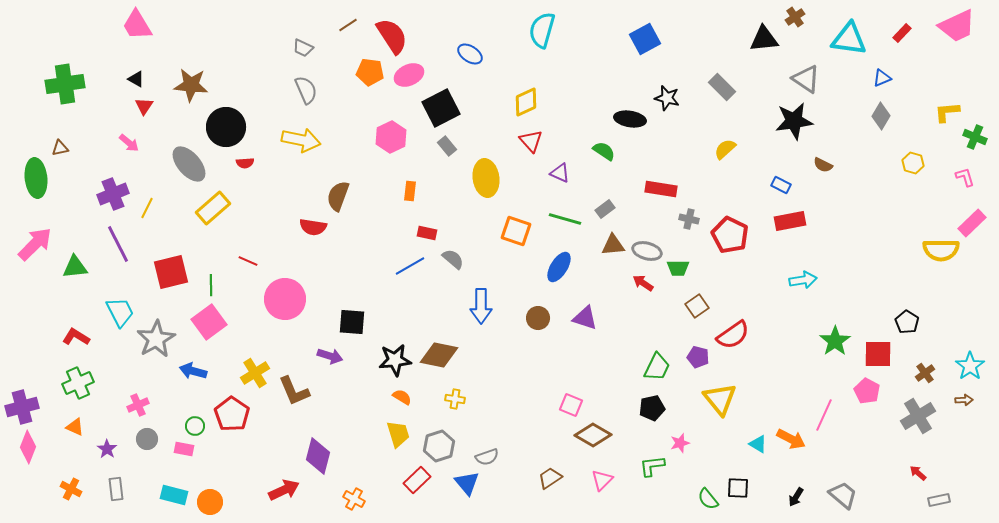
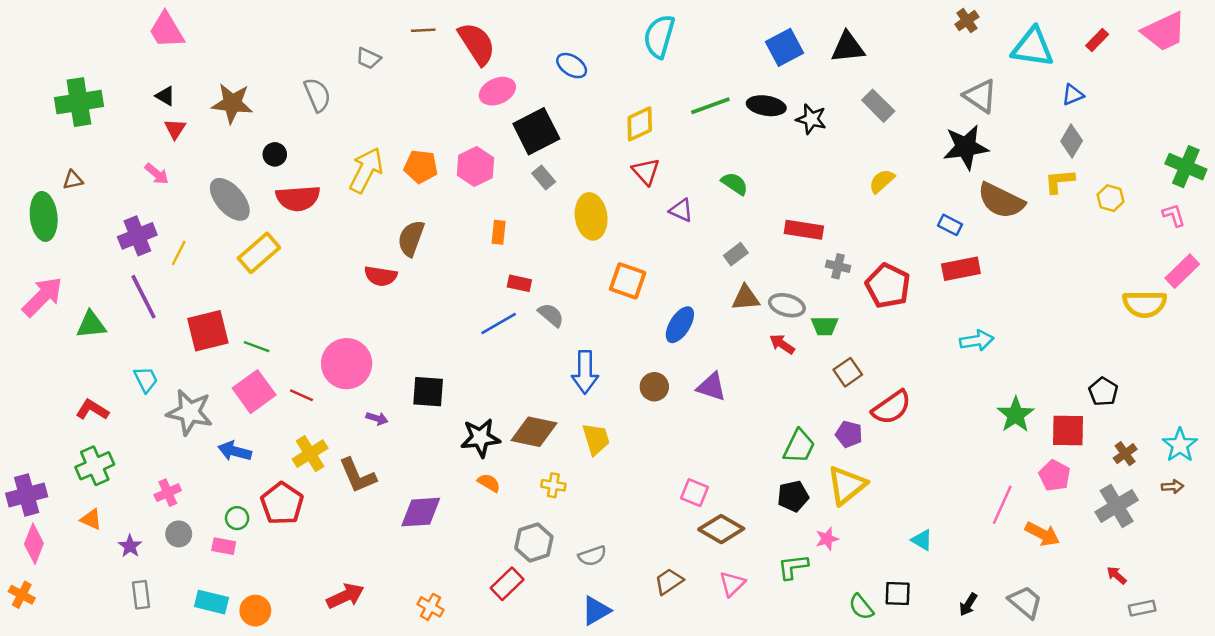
brown line: (348, 25) -> (423, 30), turned 30
black triangle: (764, 39) -> (848, 47), moved
orange pentagon: (370, 72) -> (421, 167), moved
gray semicircle: (306, 90) -> (317, 95), moved
yellow L-shape: (947, 112) -> (1059, 181), moved
black ellipse: (630, 119) -> (766, 106), moved
black circle: (226, 127) -> (275, 154), size x0.5
green cross: (975, 137) -> (1186, 167), size x1.4
yellow arrow: (301, 140) -> (366, 170), turned -75
red semicircle: (245, 163) -> (298, 198), size x2.0
brown semicircle: (823, 165) -> (1001, 201), size x2.0
green line: (565, 219) -> (710, 106), moved, turned -36
red line: (248, 261) -> (302, 395), moved
green line: (211, 285) -> (257, 347), turned -70
cyan trapezoid: (120, 312) -> (146, 379), size x0.7
gray star: (156, 339) -> (190, 412), turned -30
purple arrow: (330, 356) -> (377, 418), moved, size x0.7
yellow triangle: (720, 399) -> (847, 485), moved, turned 30
yellow trapezoid: (398, 434) -> (596, 439), moved
orange arrow: (791, 439) -> (1042, 534), moved
purple diamond: (318, 456) -> (421, 512), moved, turned 72
blue triangle: (467, 483) -> (596, 611), moved, turned 40
orange cross: (71, 489) -> (22, 595), moved

